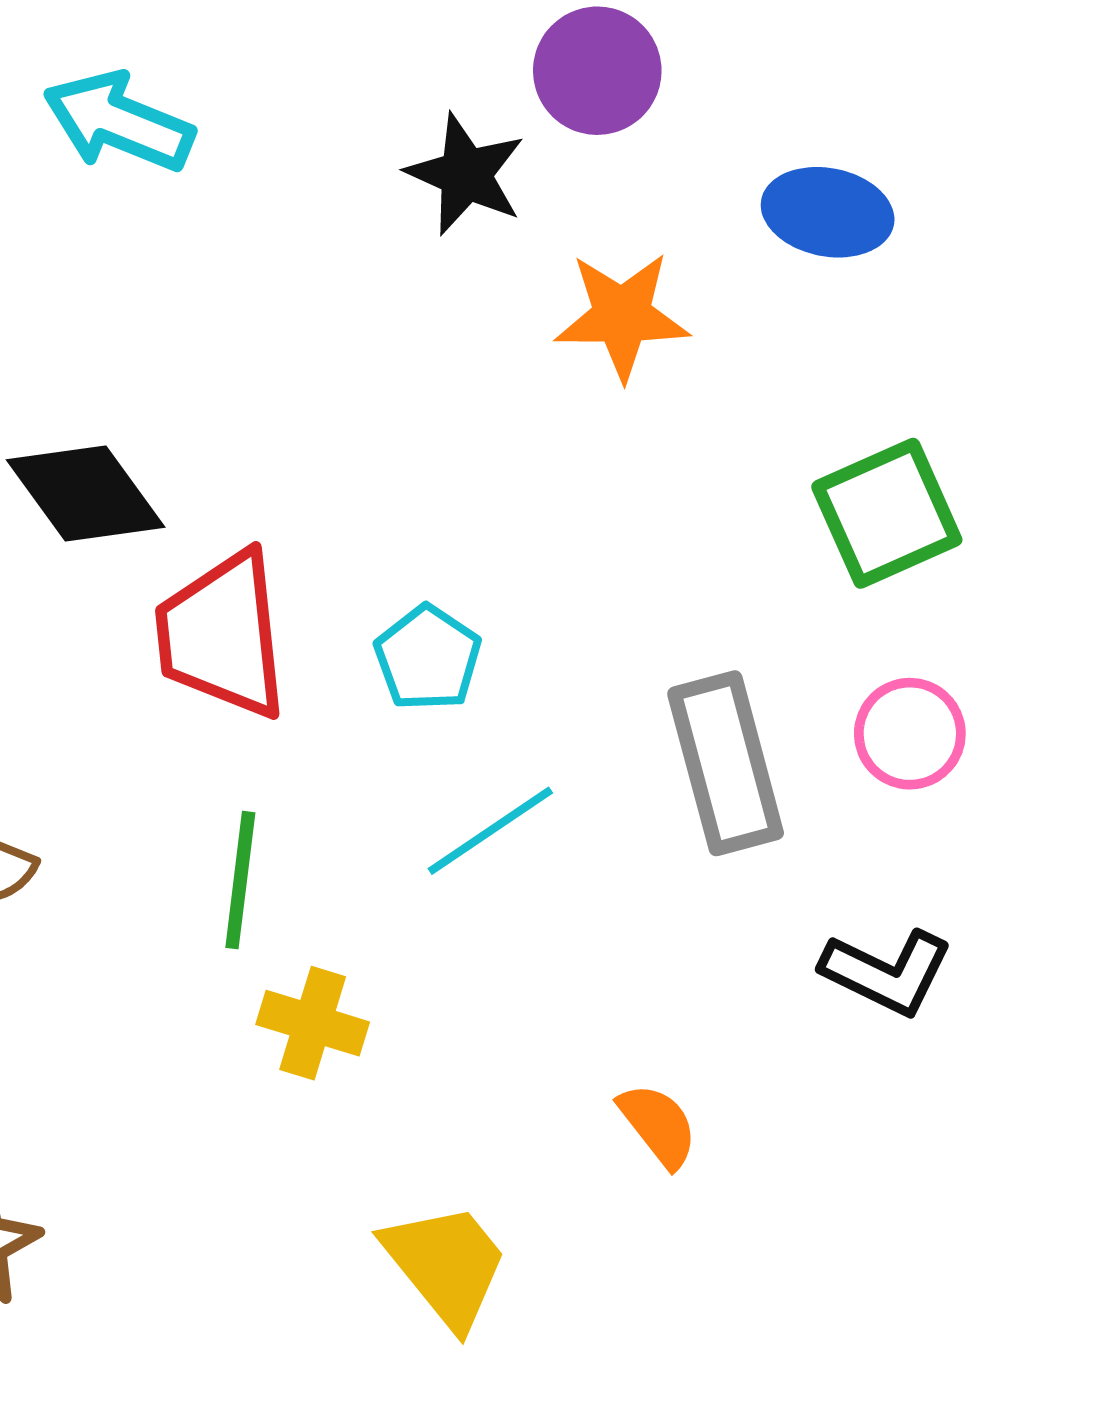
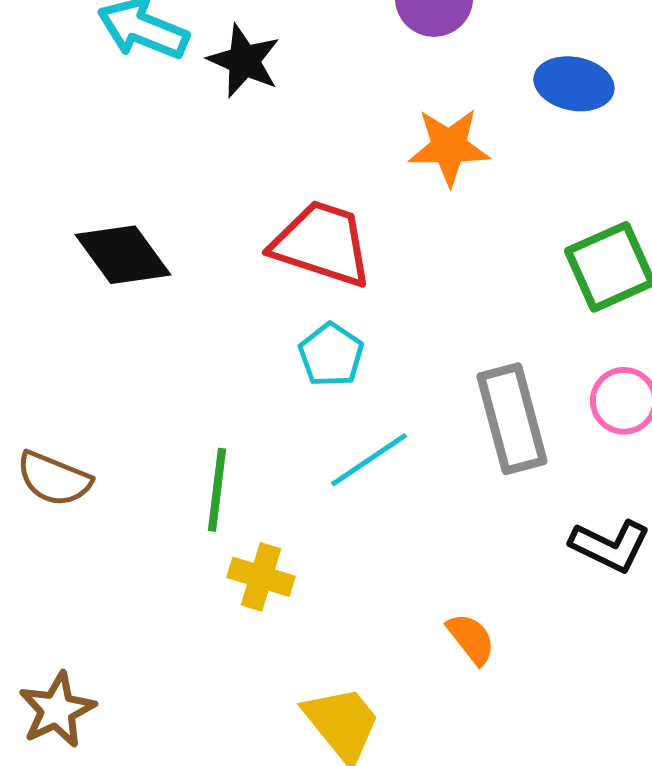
black star: (466, 174) -> (244, 61), moved
red trapezoid: (222, 635) -> (322, 244), moved, turned 114

